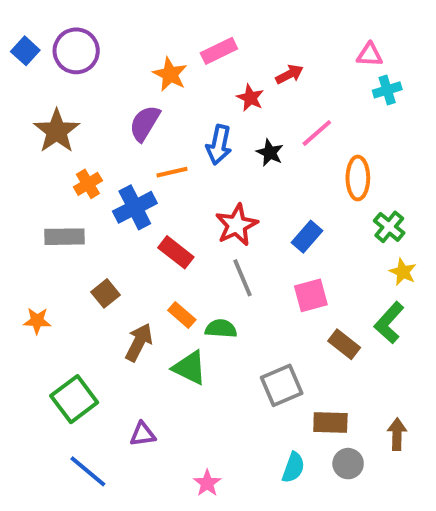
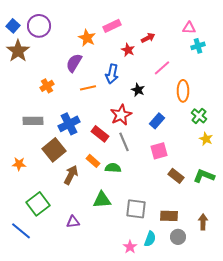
brown star: (57, 131) -> (18, 51), moved
black star: (270, 153) -> (138, 90), moved
orange cross: (88, 184) -> (47, 86), moved
blue cross: (135, 207) -> (69, 124), moved
red rectangle: (176, 252) -> (100, 134), moved
brown square: (106, 293) -> (54, 150), size x1.6
green L-shape: (389, 323) -> (204, 176), moved, turned 70
green triangle: (190, 368) -> (102, 200), moved, turned -30
gray square: (282, 385) -> (136, 209), moved, turned 30
blue line: (88, 471) -> (21, 231), moved
pink star: (207, 483) -> (130, 247), moved

